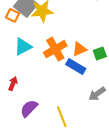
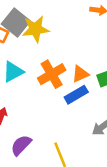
blue rectangle: (76, 66) -> (76, 95), turned -60

